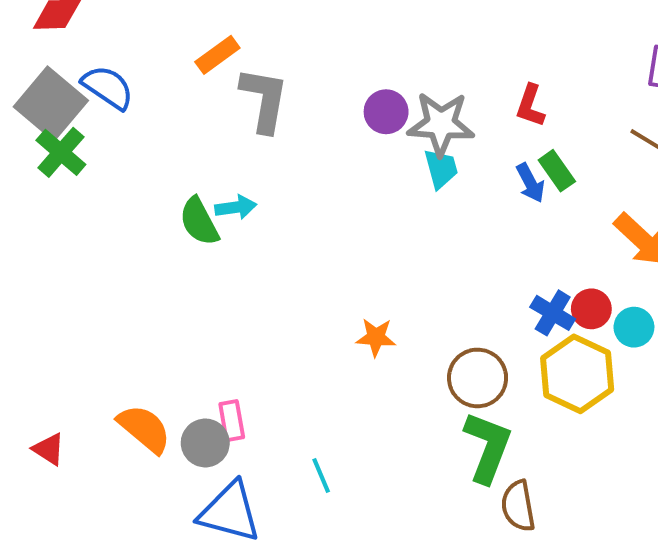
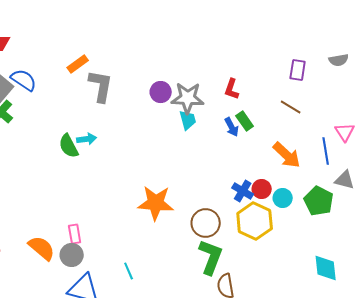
orange star: (376, 337) -> (156, 203), size x1.8
pink rectangle: (232, 421) -> (75, 234), moved

